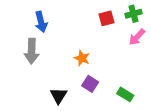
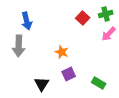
red square: (107, 18) -> (83, 18), turned -32
purple square: (90, 84) -> (69, 74), turned 32

